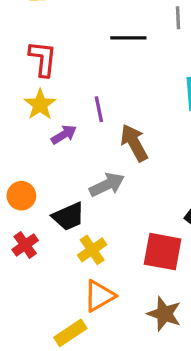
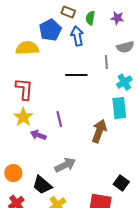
purple arrow: (64, 135) -> (38, 135), turned -126
brown arrow: (134, 143) -> (99, 131), moved, turned 50
black trapezoid: (68, 217) -> (42, 185), turned 65

